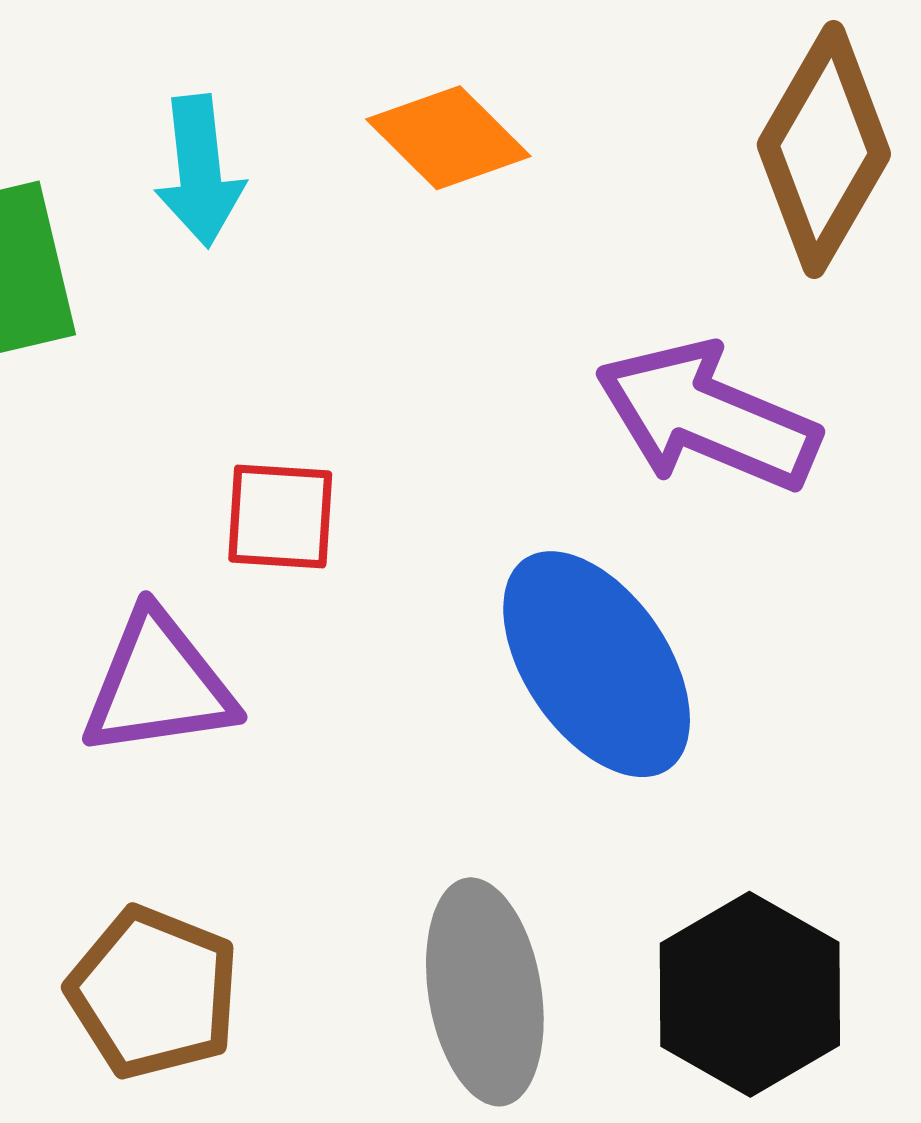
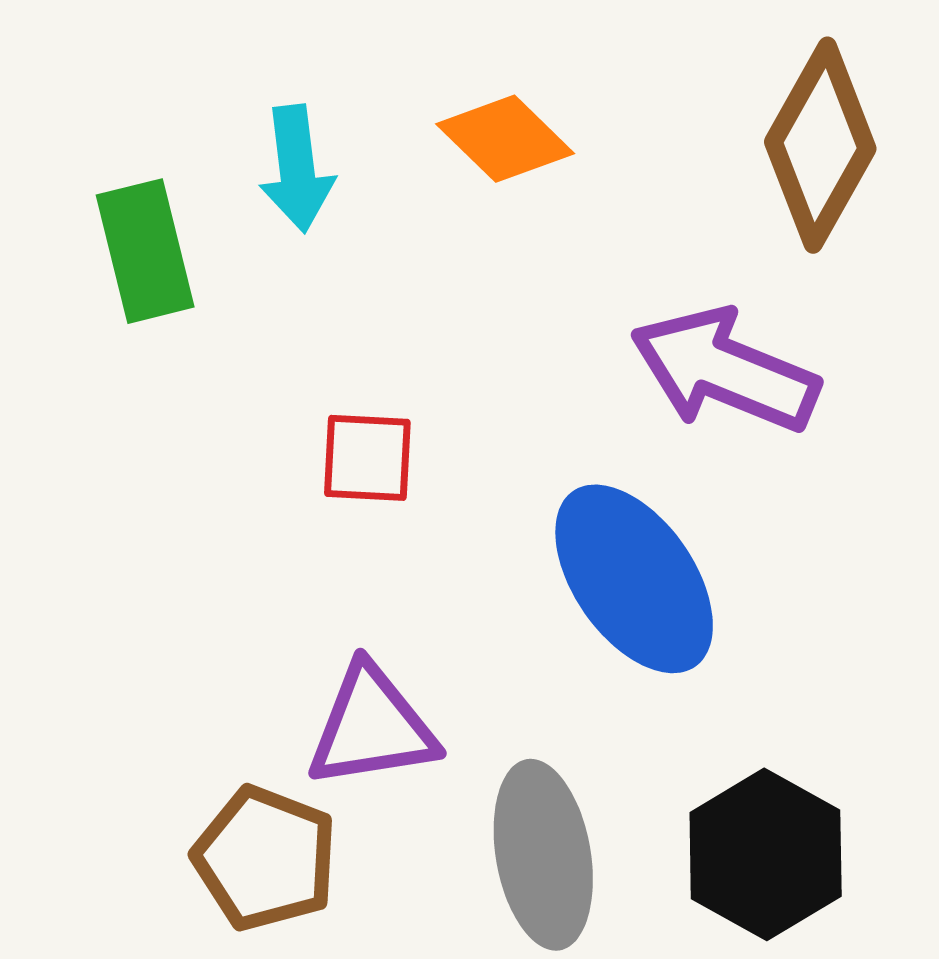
purple triangle: (158, 685) -> (372, 727), moved

